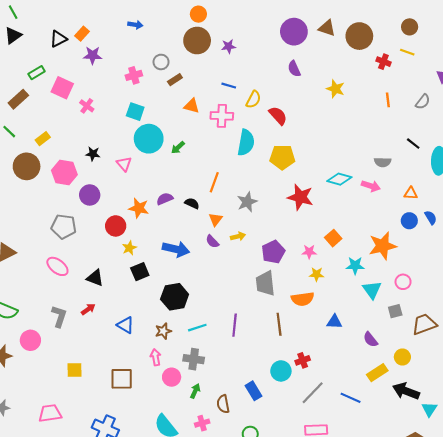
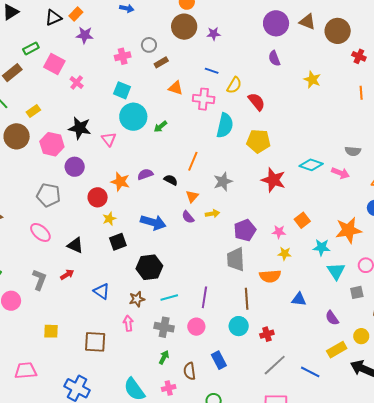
black star: (93, 154) -> (80, 128), size x1.6
cyan circle: (281, 371) -> (239, 326), moved
pink circle: (172, 377) -> (196, 327), moved

